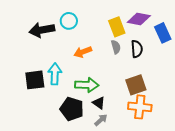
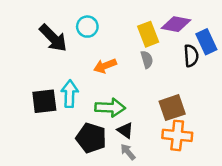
black arrow: (42, 30) -> (53, 38), turned -125
black semicircle: (137, 49) -> (191, 56), moved
gray arrow: (101, 120) -> (128, 152), turned -88

